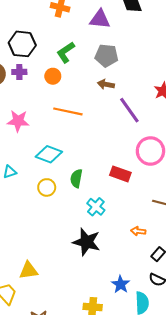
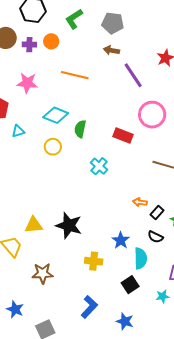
purple cross: (19, 72) -> (29, 45), moved
orange circle: (53, 76) -> (51, 41), moved
green semicircle: (76, 178) -> (80, 129), moved
orange arrow: (138, 231) -> (140, 202), moved
black star: (87, 242) -> (69, 226), moved

